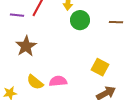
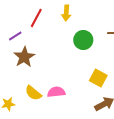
purple line: (17, 15) -> (15, 36), moved, turned -40
green circle: (80, 20) -> (83, 40), moved

